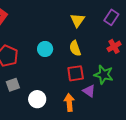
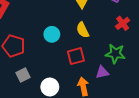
red square: (76, 73) -> (76, 56), moved
purple triangle: (89, 91) -> (102, 72), turned -40

